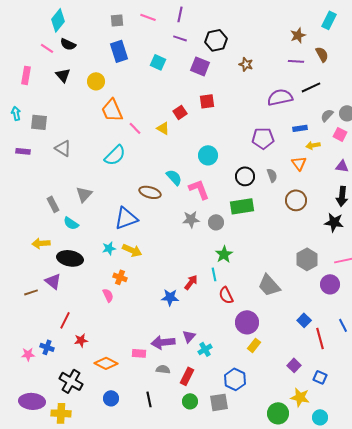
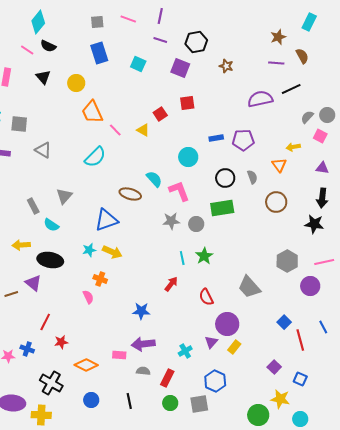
blue rectangle: (300, 128) -> (216, 138), moved
cyan line: (214, 274) -> (182, 258), moved
blue star: (170, 297) -> (141, 311), moved
purple triangle: (189, 336) -> (211, 342), moved

